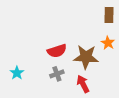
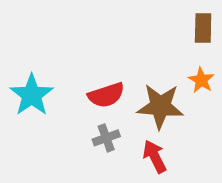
cyan star: (17, 73) -> (32, 95), moved, size x1.6

